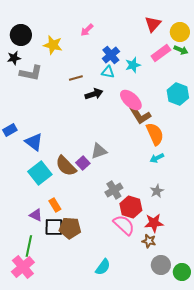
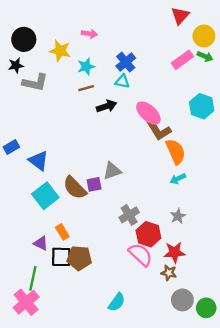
red triangle: (153, 24) -> (180, 16), moved
pink arrow: (87, 30) -> (89, 34), moved, turned -128
cyan star: (133, 65) -> (86, 67), moved
purple square: (83, 163) -> (94, 184), turned 32

